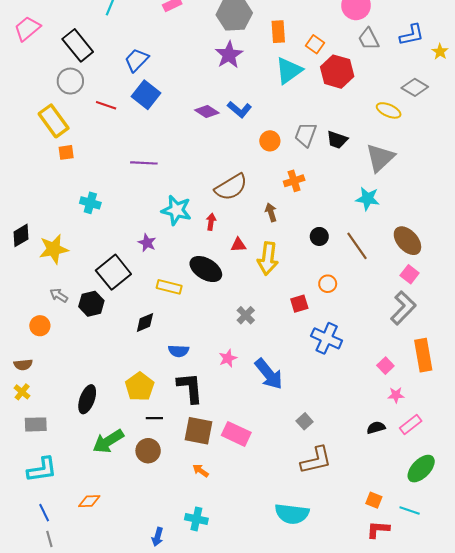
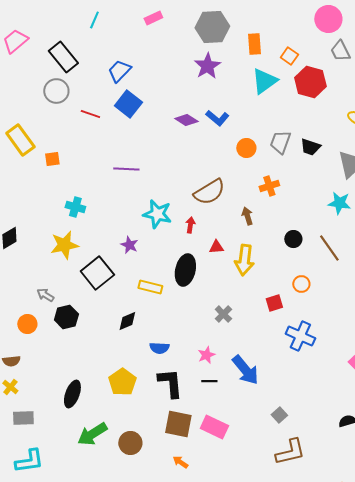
yellow rectangle: (54, 121) -> (20, 140), moved
yellow star: (54, 249) -> (64, 245), moved
black ellipse: (206, 269) -> (185, 270), turned 72
black hexagon: (91, 304) -> (66, 317), moved
black line: (154, 418) -> (209, 381), moved

